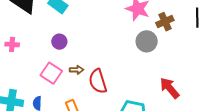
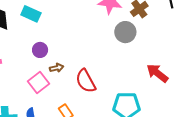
brown arrow: (77, 70) -> (57, 68), moved
pink square: (51, 73) -> (38, 82), turned 30

